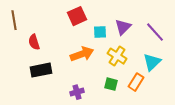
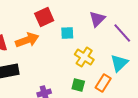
purple triangle: (123, 27) -> (97, 19), moved
orange arrow: (82, 54) -> (27, 40), moved

